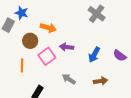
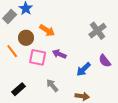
pink square: (47, 56) -> (38, 57), turned 30
purple semicircle: (120, 56) -> (105, 61), moved
orange line: (22, 65) -> (12, 51), moved, turned -56

